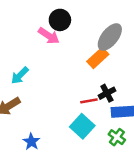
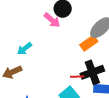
black cross: (107, 93) -> (92, 72), size x1.6

